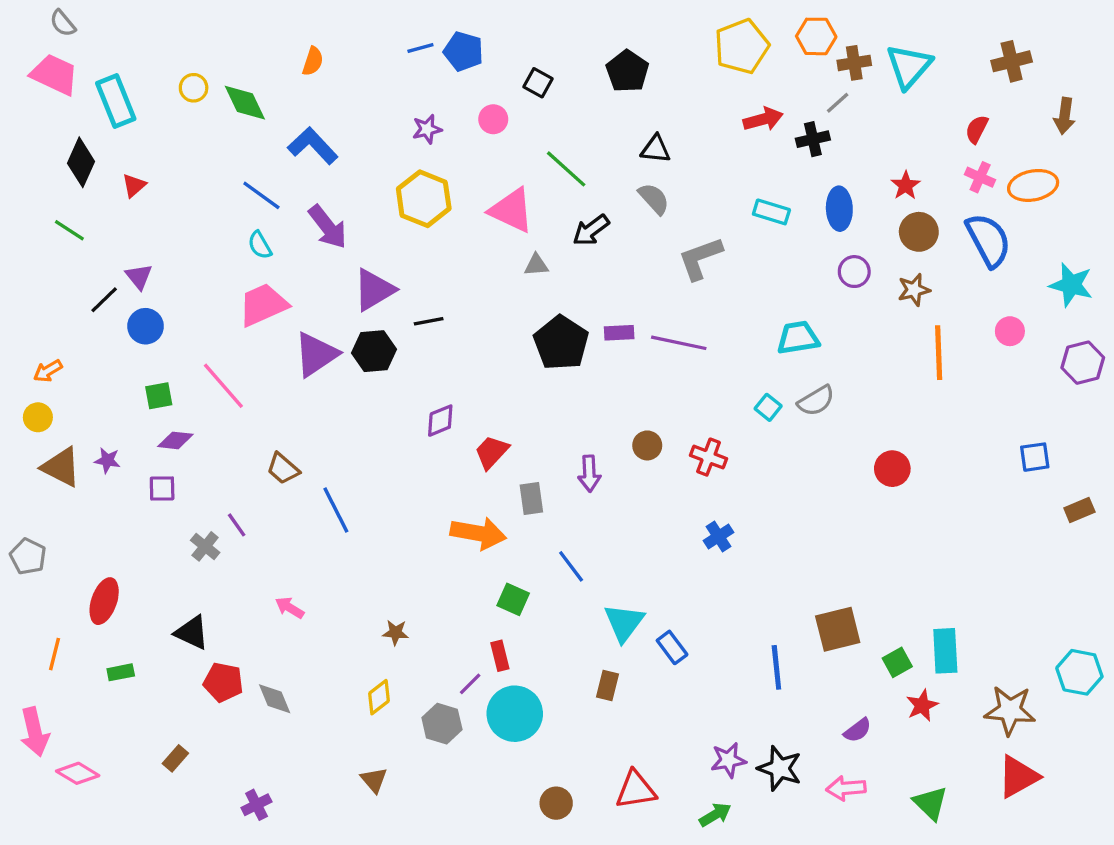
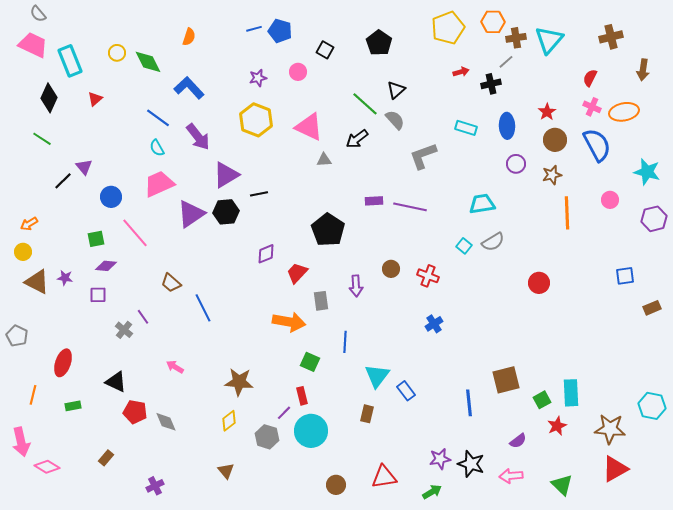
red arrow: (763, 119) -> (461, 72), size x0.7
black triangle: (656, 149) -> (396, 90), turned -48
green line: (566, 169) -> (365, 104), moved
red triangle: (134, 185) -> (95, 99), moved
blue circle: (146, 326) -> (111, 197), moved
black pentagon: (561, 343) -> (328, 230), moved
blue line: (571, 566) -> (345, 342), turned 40
brown star: (396, 633) -> (239, 382), size x1.8

